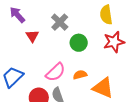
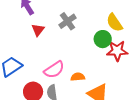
yellow semicircle: (106, 15) -> (114, 23), turned -36
green circle: (79, 43) -> (103, 39), moved

